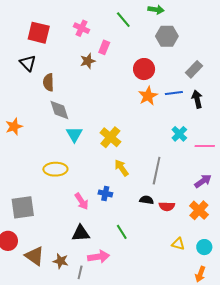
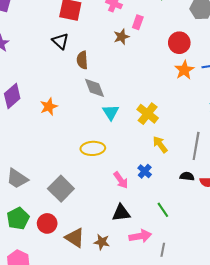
blue cross: (105, 193) -> (145, 171), turned 32
gray square: (23, 207) -> (61, 189), turned -35
gray line: (80, 272) -> (163, 250), moved

